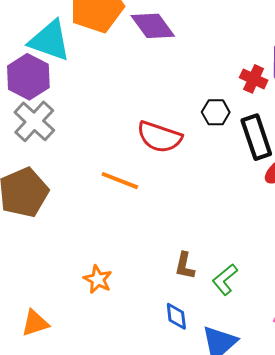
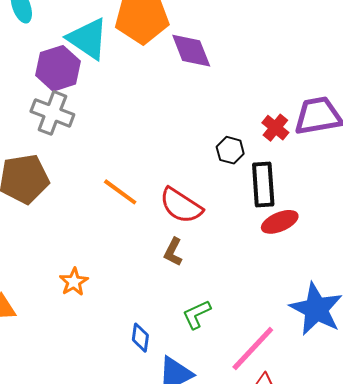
gray cross: (34, 121) -> (52, 113), turned -36
red semicircle: (159, 137) -> (181, 206), moved
brown L-shape: (185, 266) -> (173, 252), moved

